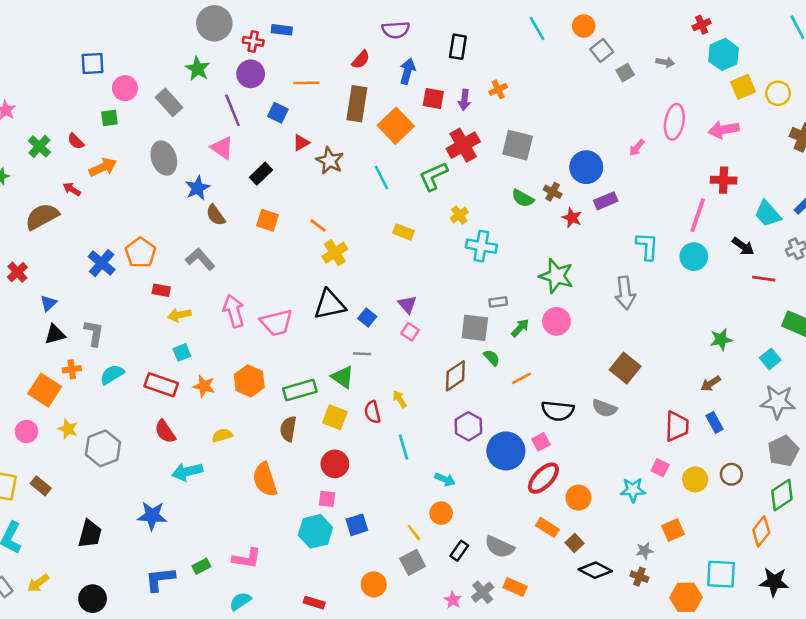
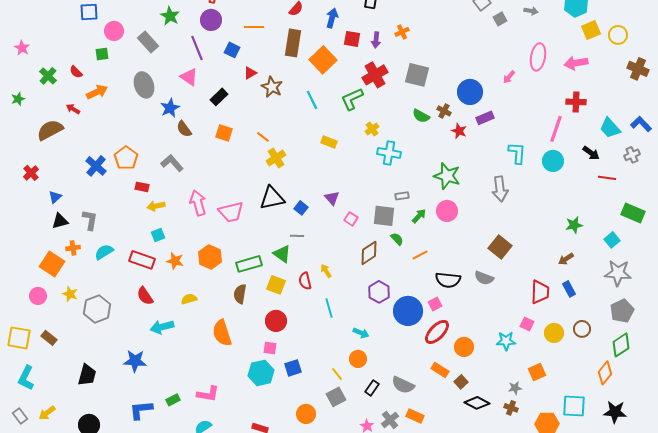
pink square: (410, 332) -> (351, 219), moved

